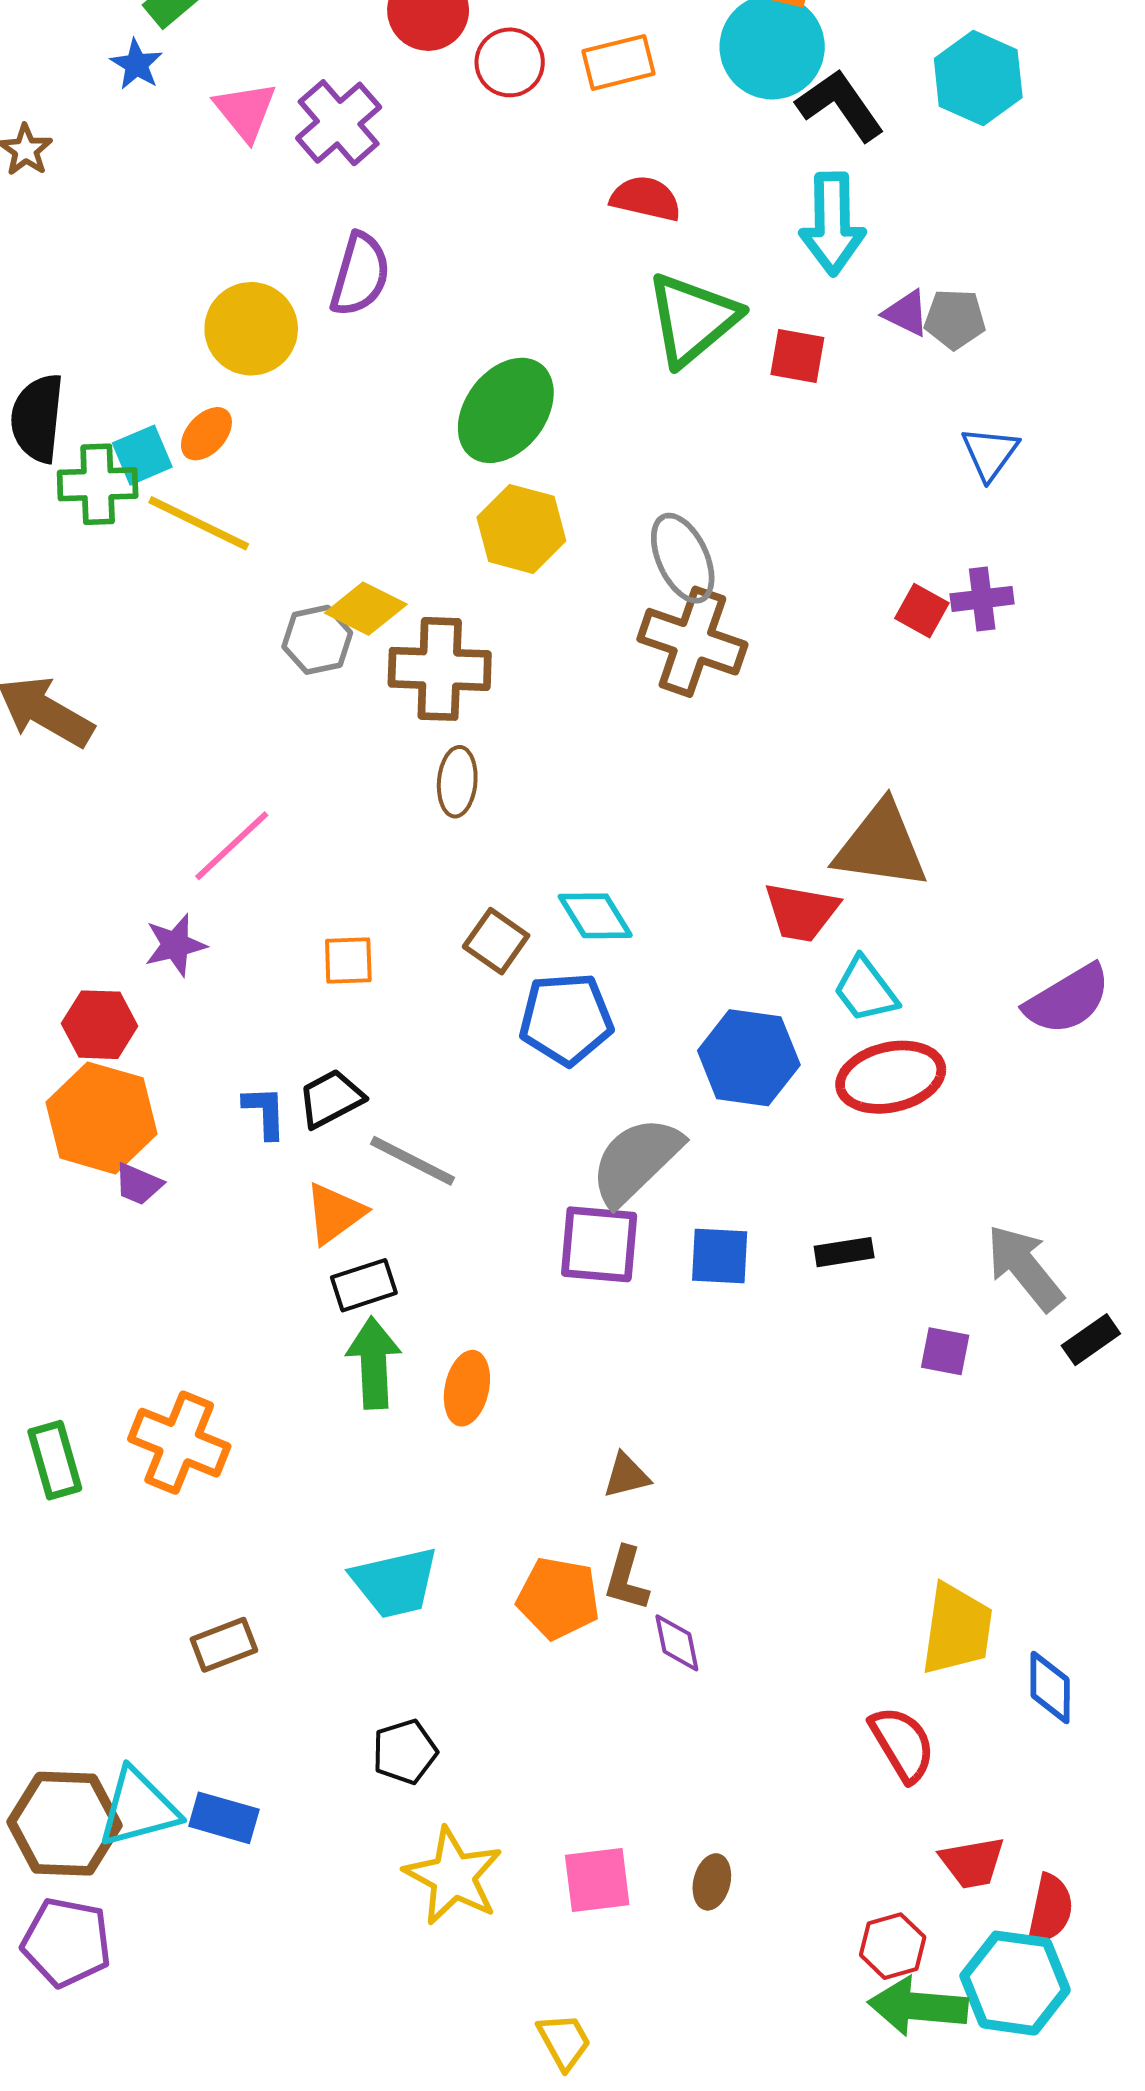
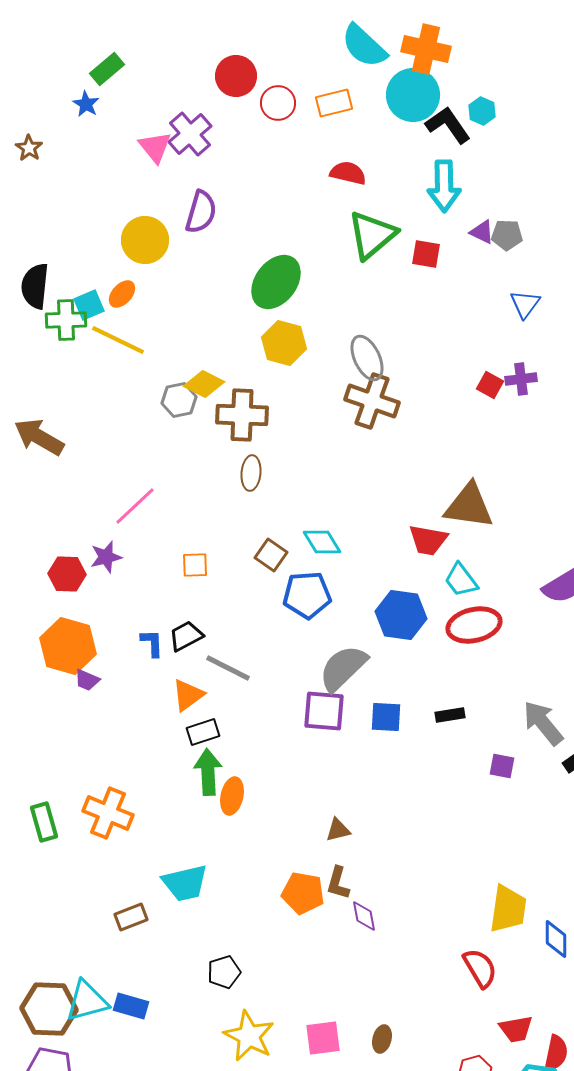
cyan hexagon: (978, 78) -> (482, 111), moved, size x0.6
pink triangle: (245, 111) -> (155, 147), moved
red hexagon: (100, 1025) -> (67, 574), moved
orange ellipse: (467, 1388) -> (232, 796), moved
cyan trapezoid: (395, 1583) -> (185, 883), moved

